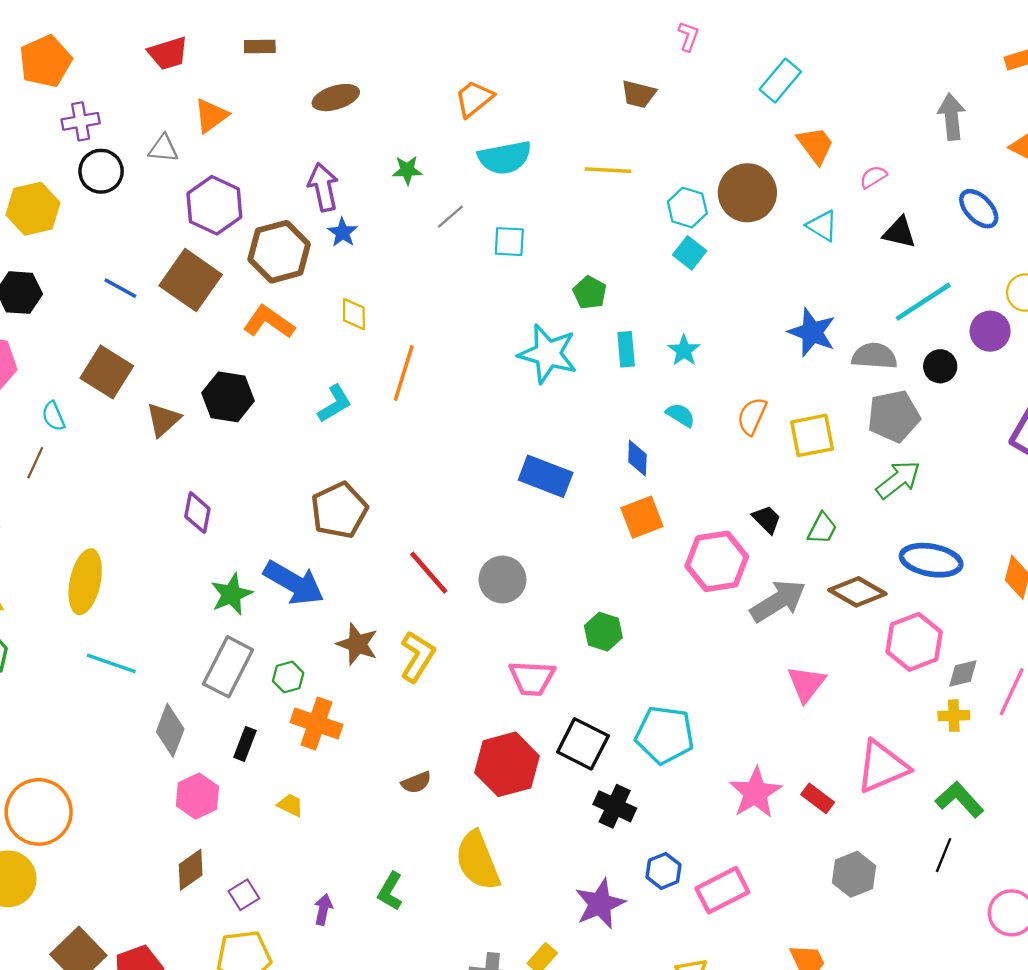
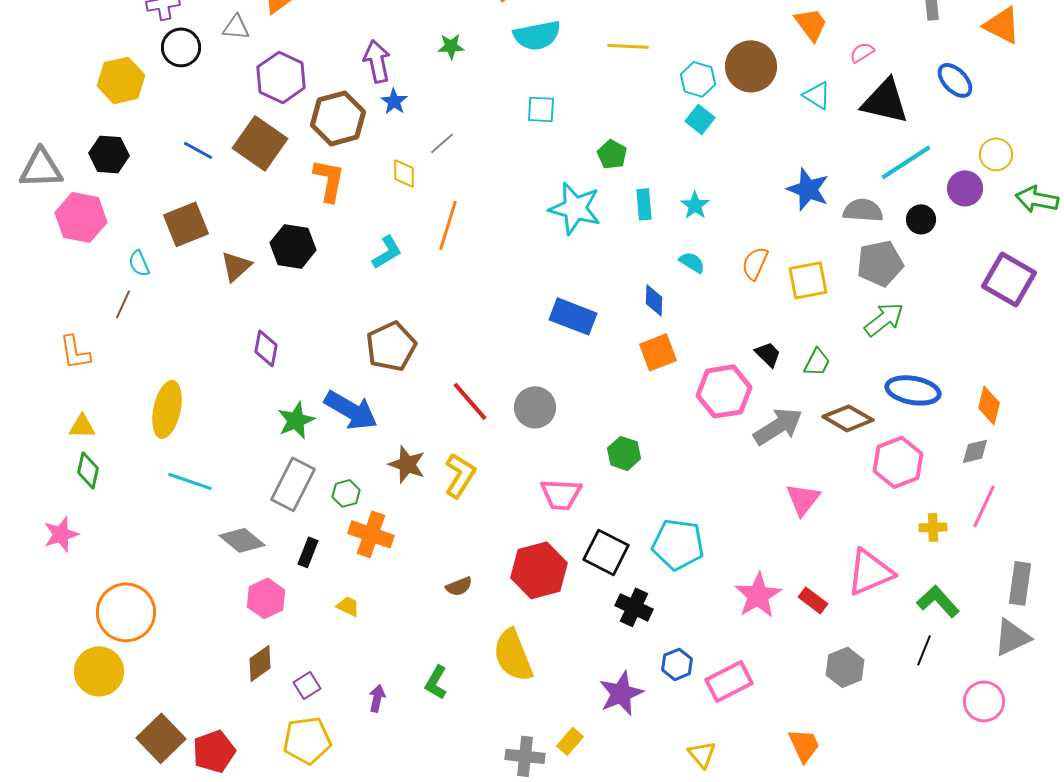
gray line: (450, 217) -> (442, 143), moved
black triangle: (899, 232) -> (885, 101), size x1.6
orange L-shape: (269, 322) -> (329, 180), turned 66
brown square: (107, 372) -> (186, 224), turned 36
gray diamond: (963, 674) -> (975, 451), moved
gray diamond: (170, 730) -> (242, 540), turned -72

